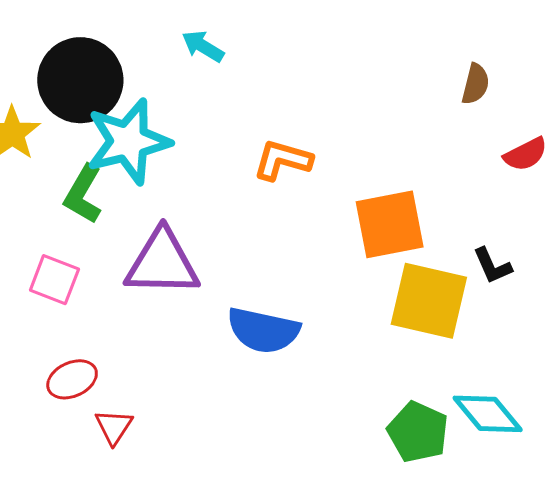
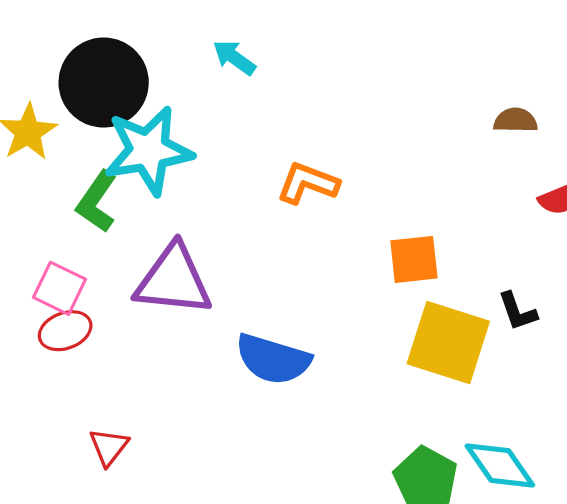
brown semicircle: (475, 84) -> (515, 120), turned -108
orange square: (390, 224) -> (414, 259), size x0.7
red ellipse: (72, 379) -> (65, 331), moved

